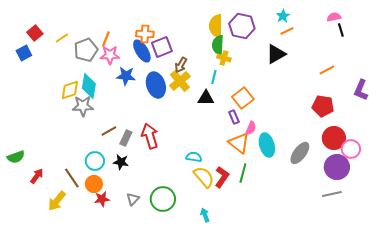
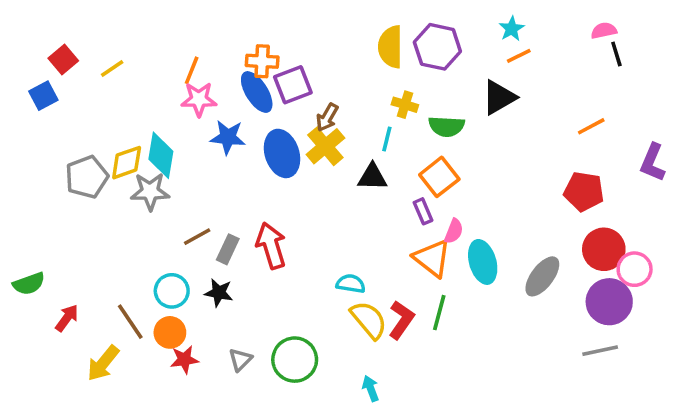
green semicircle: (218, 45) -> (447, 126), moved, turned -90
gray pentagon: (86, 50) -> (87, 177), moved

